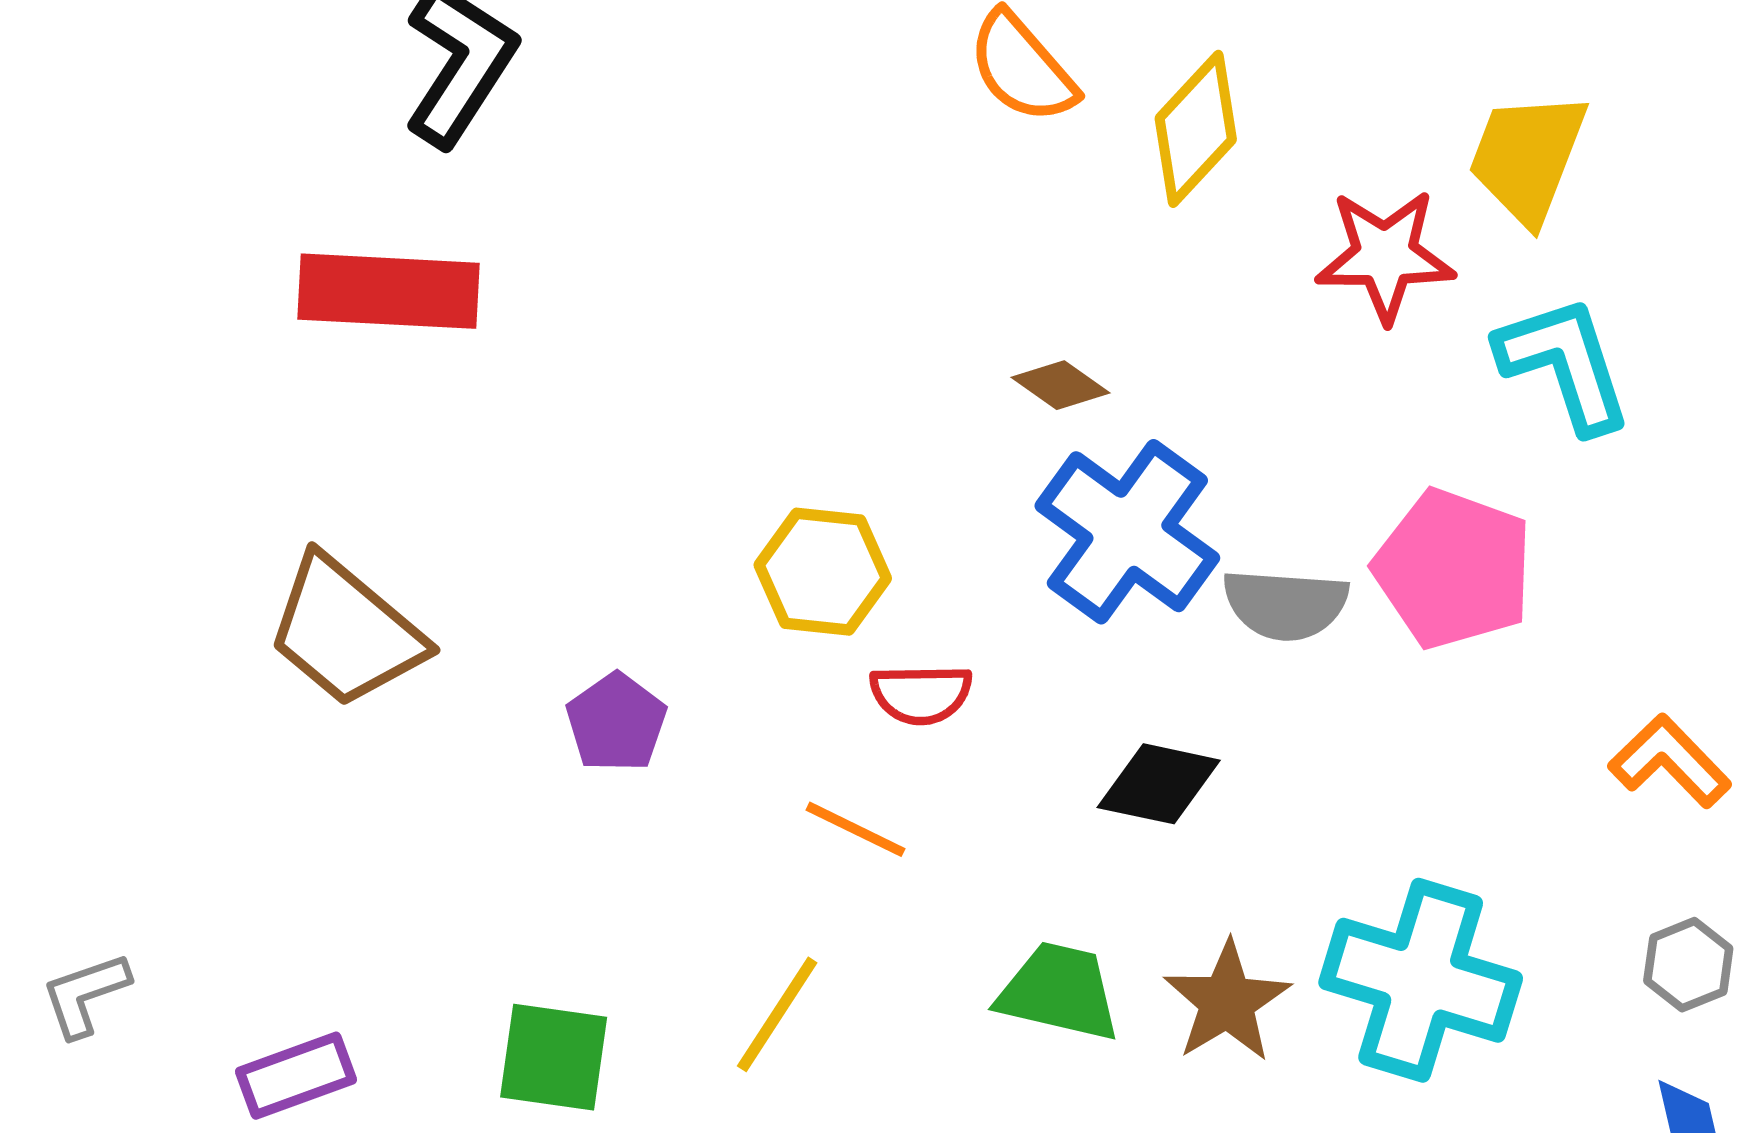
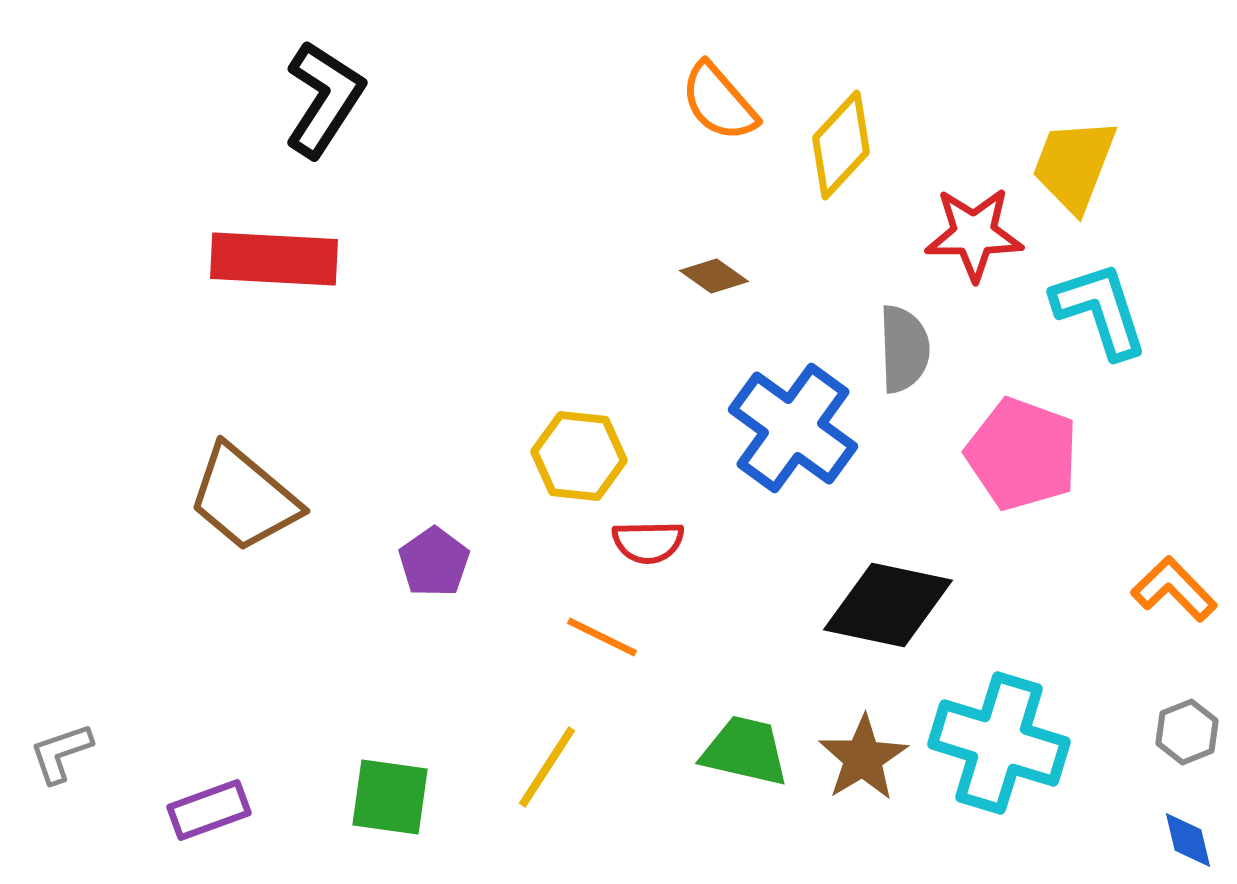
brown diamond: (1060, 385) -> (714, 276), moved
gray semicircle: (1285, 604) -> (904, 349), moved, turned -96
black diamond: (1159, 784) -> (888, 605), moved, size x1.5

